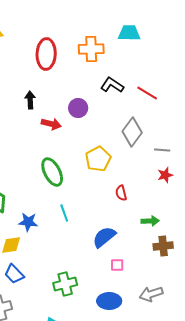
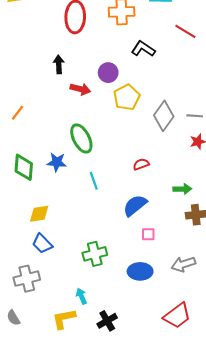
red line: (147, 93) -> (185, 31), moved
gray diamond: (132, 132) -> (164, 116), moved
yellow pentagon: (98, 159) -> (127, 97), moved
red semicircle: (121, 193) -> (141, 164), moved, turned 84
blue star: (28, 222) -> (57, 162), moved

